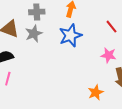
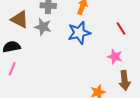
gray star: (34, 34) -> (43, 27), turned 30

